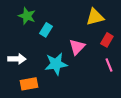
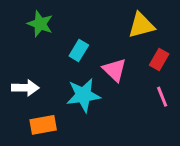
cyan rectangle: (46, 30) -> (79, 51), moved
pink triangle: (77, 47) -> (115, 70), turned -30

